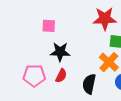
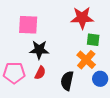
pink square: (49, 26) -> (28, 25), size x1.5

